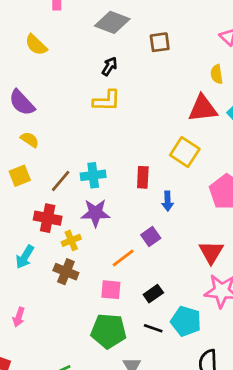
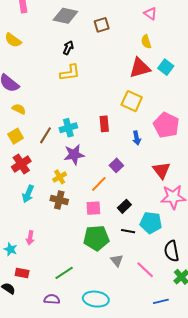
blue arrow: (168, 201) -> (137, 138), moved
red cross: (48, 218) -> (21, 164), moved, turned -36

